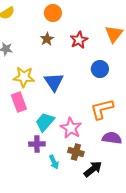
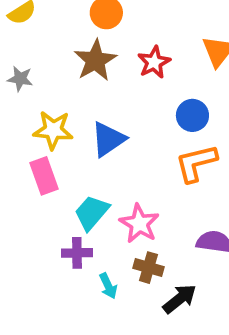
brown star: (47, 39) -> (95, 60), size x1.6
blue triangle: (54, 82) -> (108, 139), turned 30
orange L-shape: (102, 109) -> (196, 163), moved

